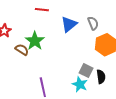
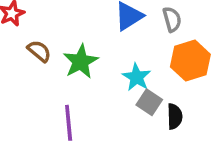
green star: (35, 41) -> (81, 61), moved
cyan star: (80, 84) -> (137, 77), moved

